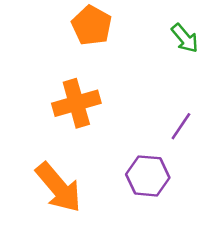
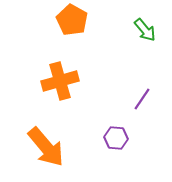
purple hexagon: (148, 176) -> (116, 138), size x0.7

